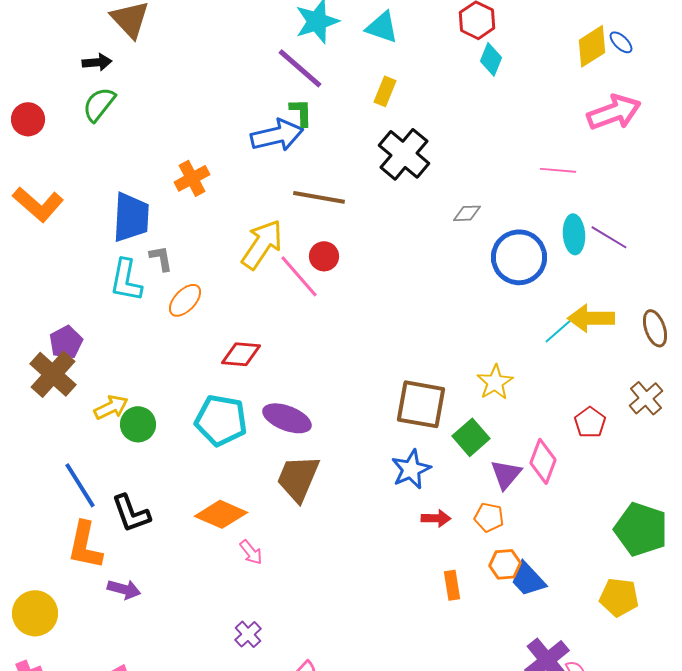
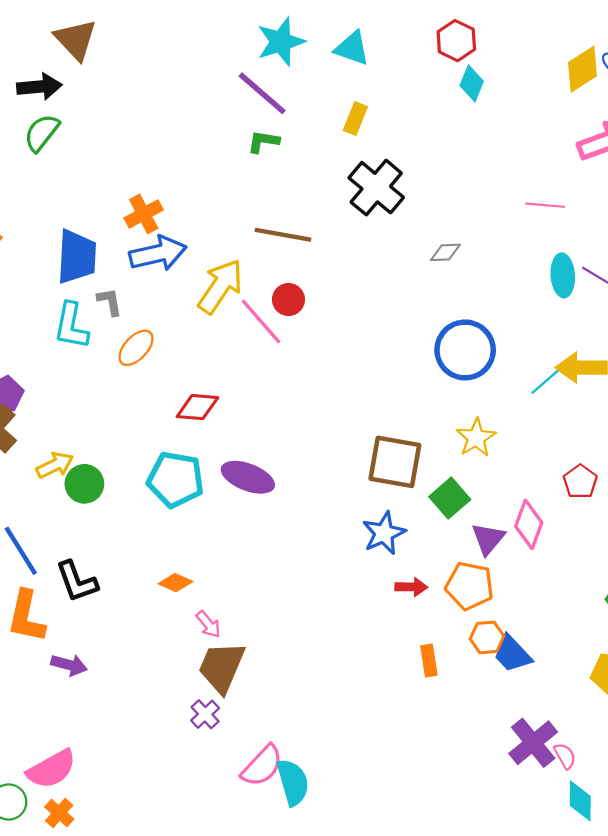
black arrow: (97, 62) -> (39, 87), size x1.4
green L-shape: (301, 112) -> (263, 142), turned -80
blue arrow: (277, 135) -> (158, 253), moved
blue circle: (519, 257) -> (465, 350), moved
brown trapezoid: (298, 478) -> (222, 667), moved
orange diamond: (221, 514) -> (175, 583), size x0.6
orange pentagon: (489, 517) -> (469, 586), size x1.5

